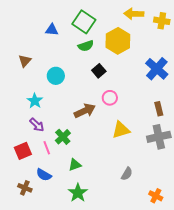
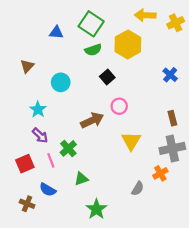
yellow cross: (162, 21) -> (176, 23), turned -35
blue cross: (157, 69) -> (170, 75), size x0.6
yellow triangle: (121, 130) -> (131, 141), turned -42
green star: (78, 193) -> (96, 209), moved
orange cross: (156, 196) -> (160, 173), moved, turned 32

